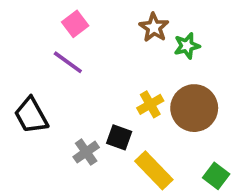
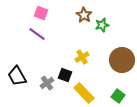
pink square: (75, 24) -> (41, 13), turned -32
brown circle: (194, 108) -> (122, 60), moved
black trapezoid: (31, 115) -> (17, 76), moved

